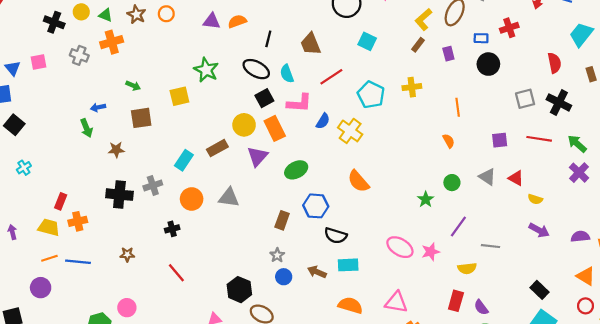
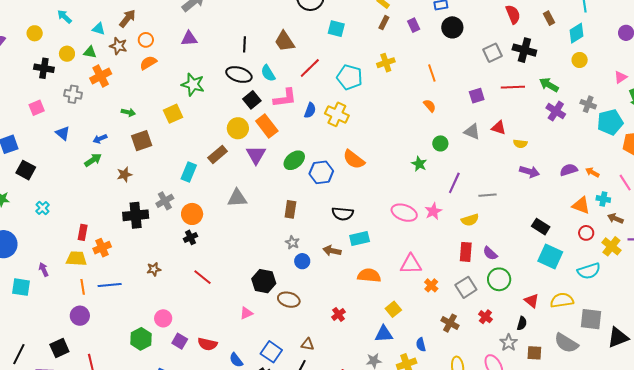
orange semicircle: (237, 21) -> (148, 63), moved
blue triangle: (13, 68) -> (63, 133), moved
green arrow: (86, 128) -> (93, 160), turned -90
orange circle: (192, 199) -> (192, 214), moved
blue hexagon: (316, 206) -> (321, 172), moved
orange line: (49, 258) -> (83, 287), turned -70

